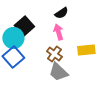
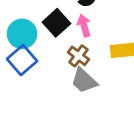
black square: (24, 26) -> (56, 23), moved

